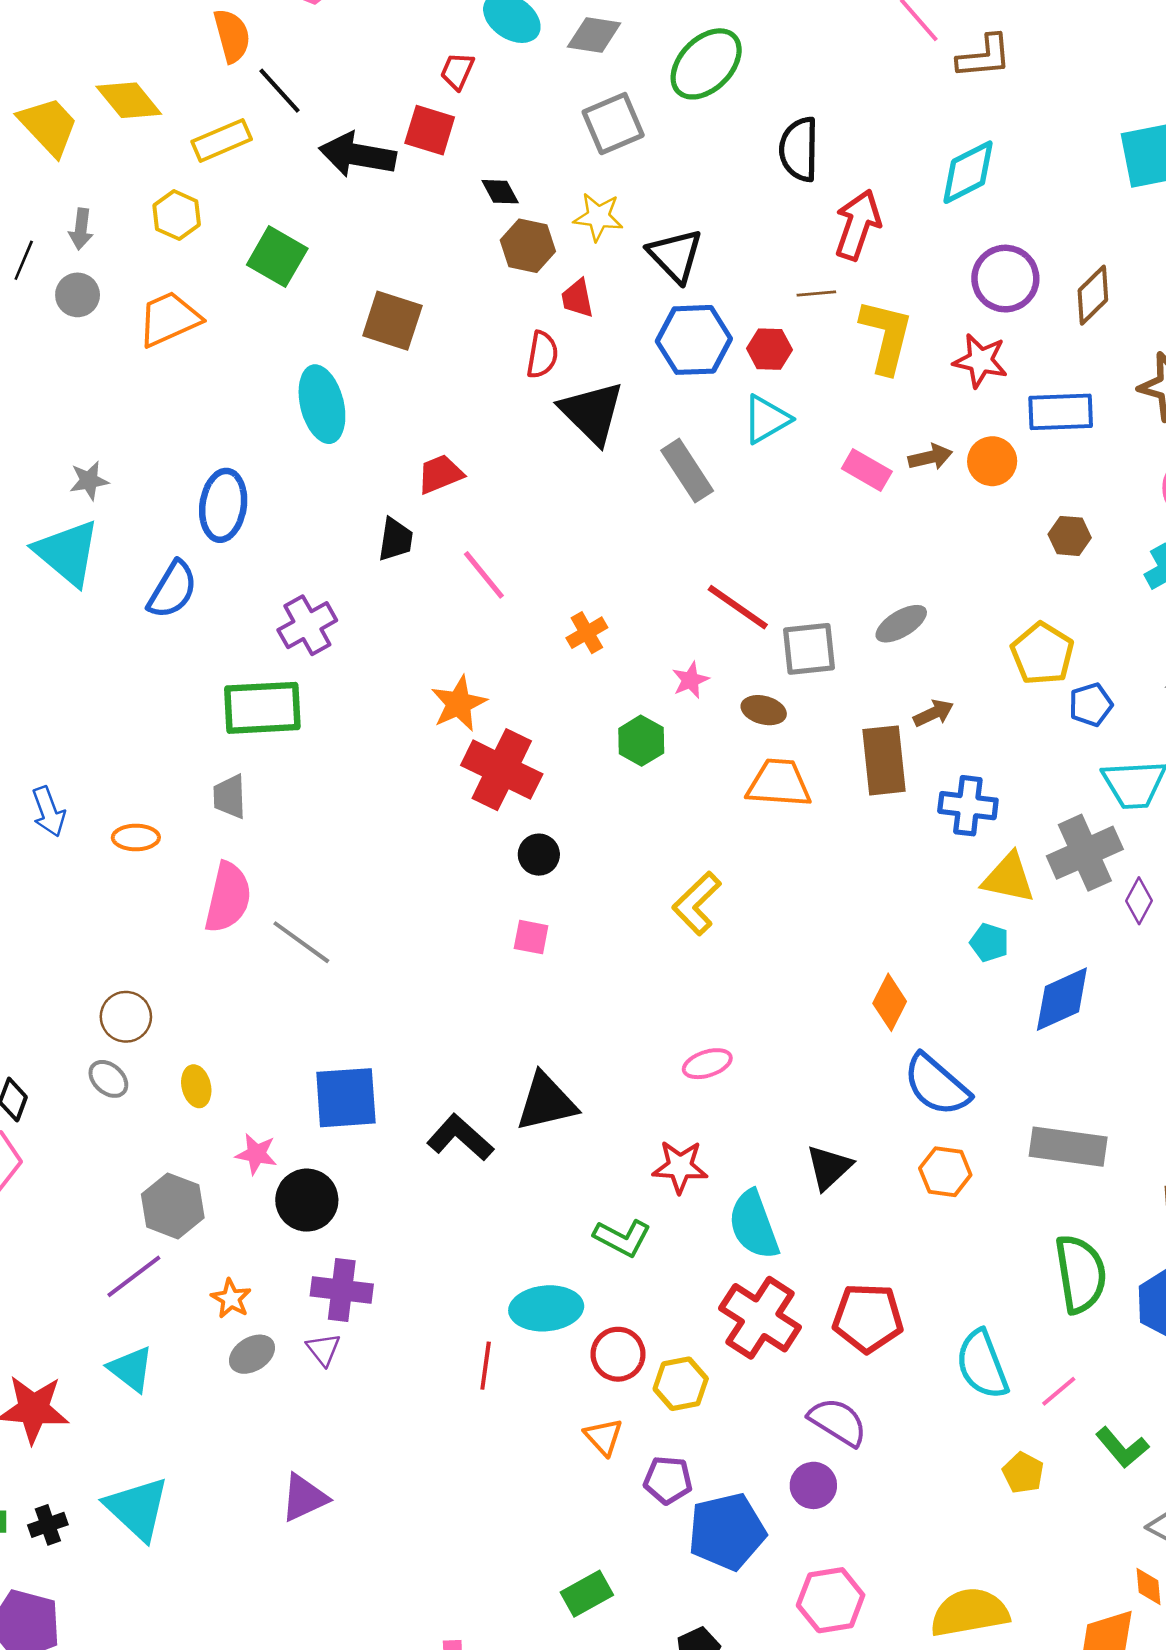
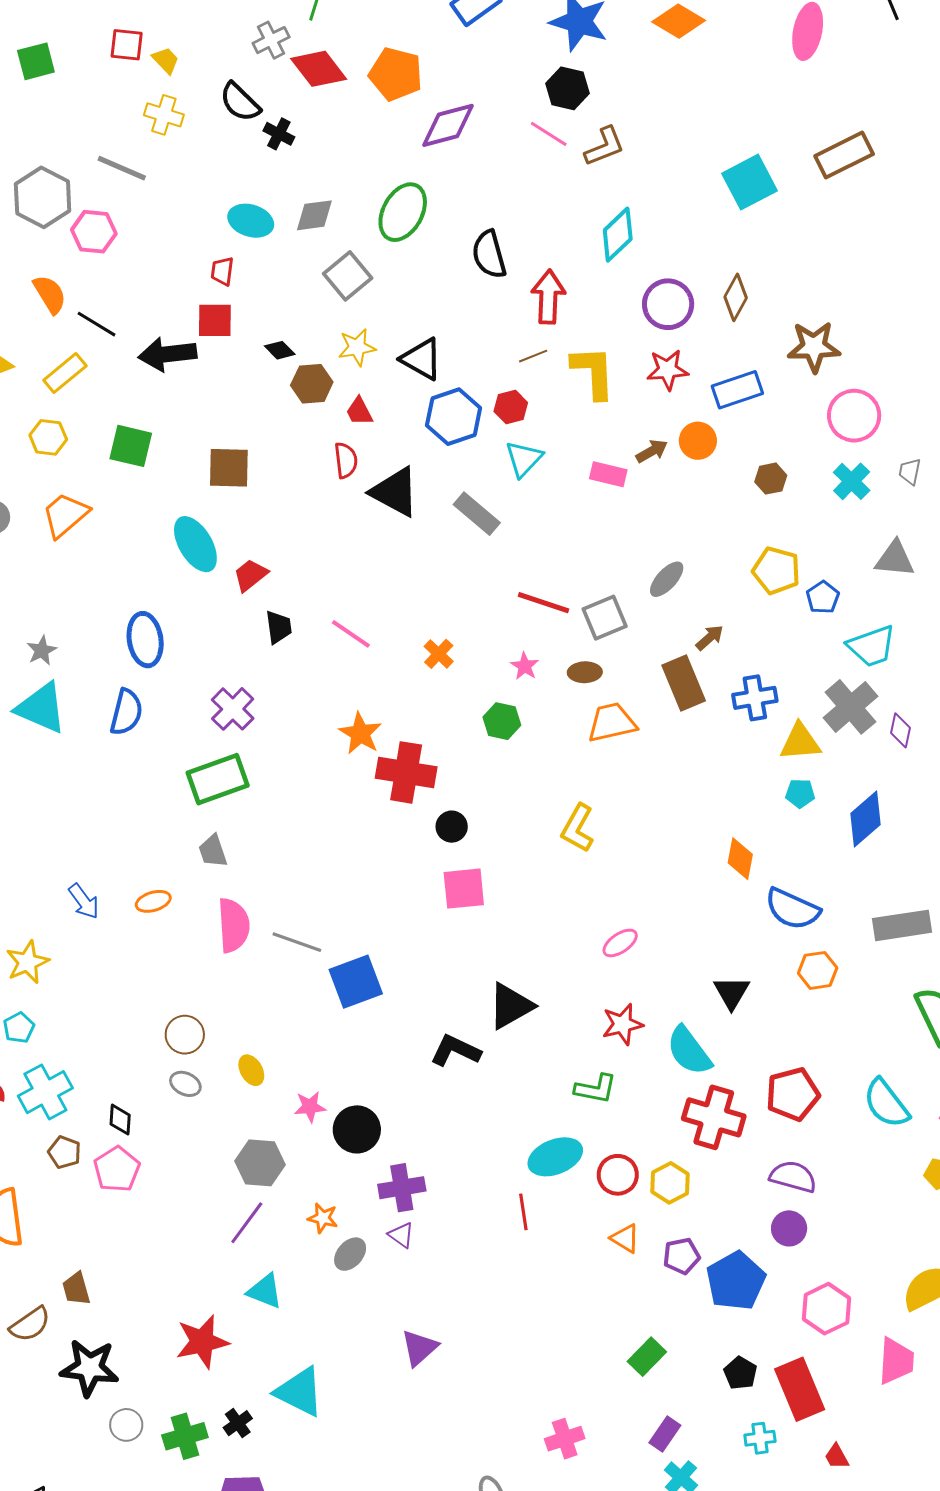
red trapezoid: (440, 474) -> (250, 575), moved
pink square: (531, 937) -> (464, 889), size x1.6
blue square: (346, 1098) -> (356, 982), moved

